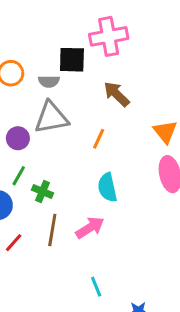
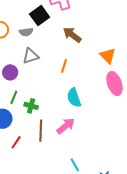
black square: (72, 60) -> (40, 16), turned -30
gray triangle: (51, 118) -> (31, 56), size x0.7

